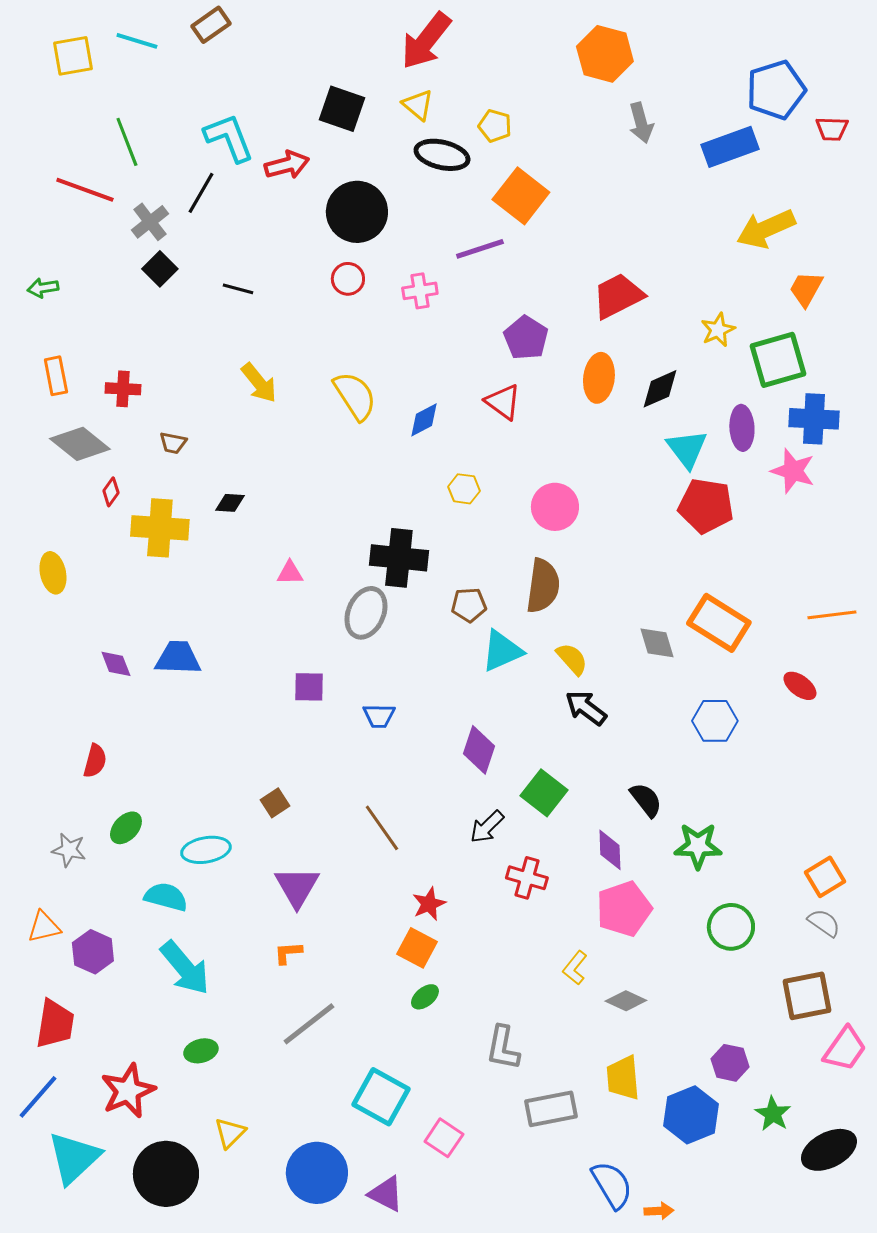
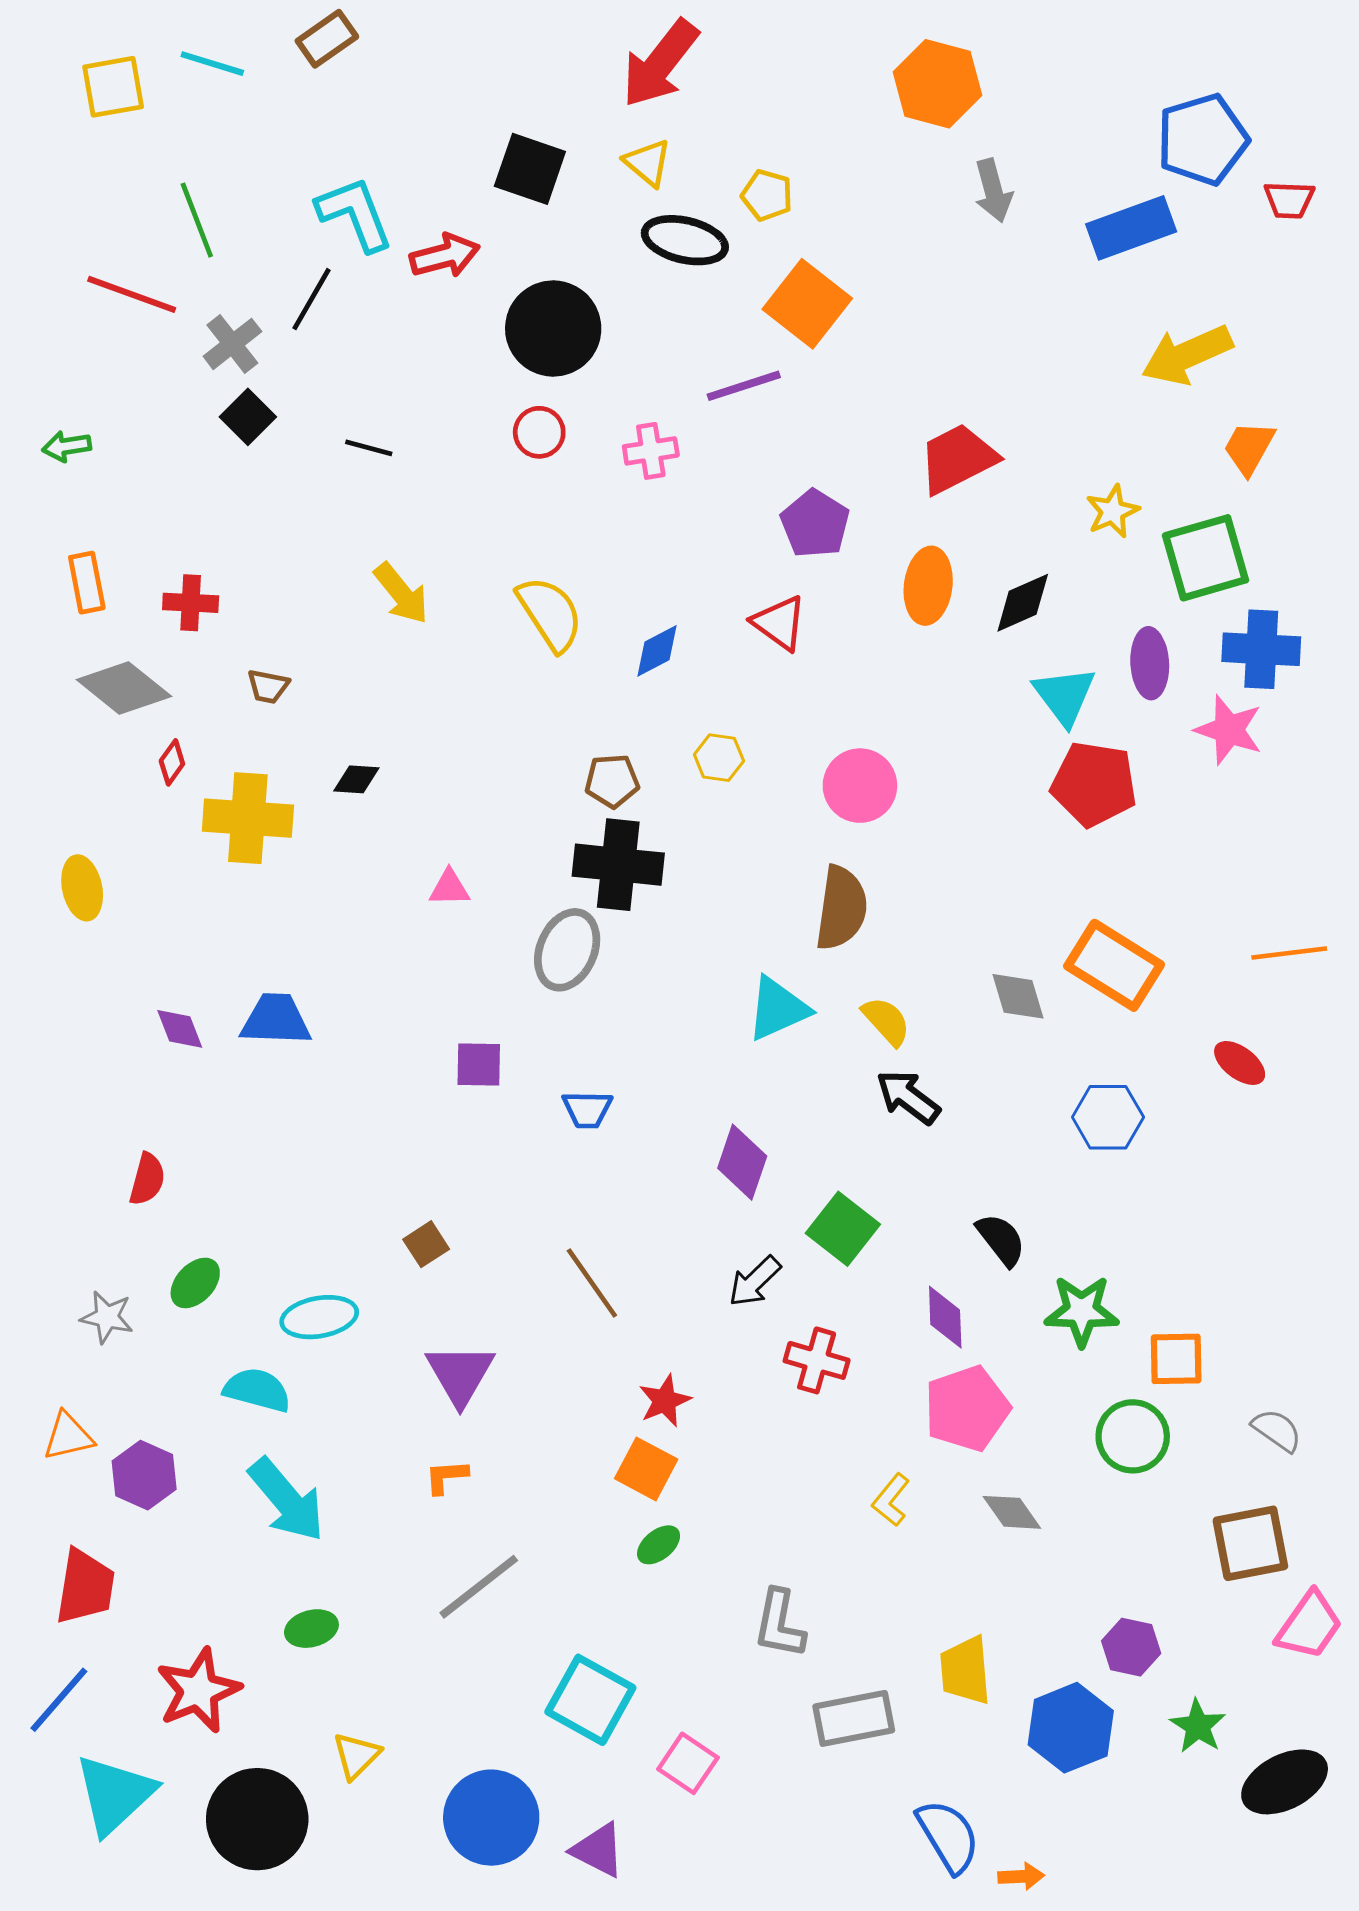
brown pentagon: (469, 605) -> (612, 781), moved
orange square: (825, 877) -> (1176, 1359), moved, turned 30
gray diamond: (626, 1001) -> (1012, 1512), moved, turned 30

